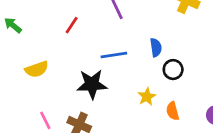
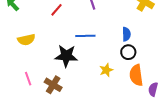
blue semicircle: (156, 47) -> (126, 34), moved
orange semicircle: (173, 111) -> (136, 75), moved, size x1.5

